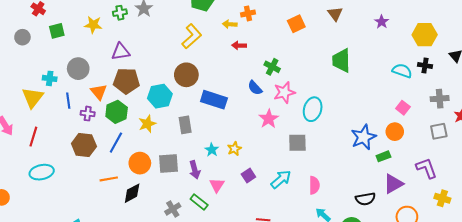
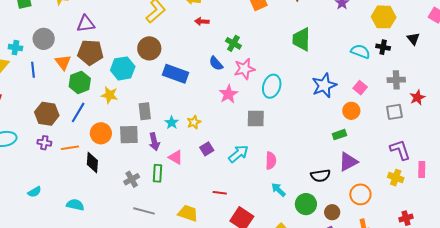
purple cross: (88, 114) -> (44, 143), moved
yellow star: (147, 124) -> (109, 95), turned 30
gray rectangle: (185, 125) -> (145, 111), moved
blue star: (364, 137) -> (324, 85), moved
purple L-shape: (426, 168) -> (400, 150), moved
pink triangle: (217, 185) -> (176, 157), turned -35
black diamond: (132, 193) -> (92, 162), turned -60
green rectangle: (199, 202) -> (158, 173), turned 54

